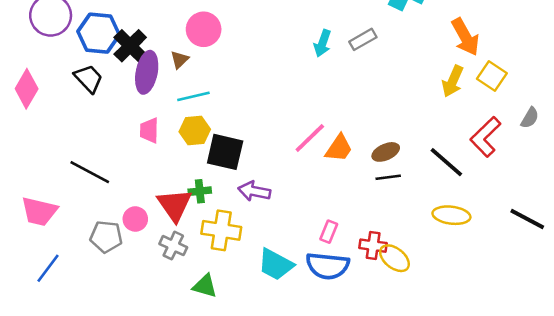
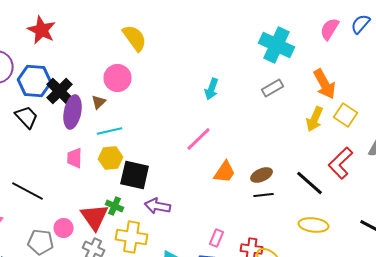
gray rectangle: (363, 39) -> (273, 88), moved
pink line: (310, 138) -> (199, 139), moved
green cross: (200, 191) -> (115, 206), turned 30

